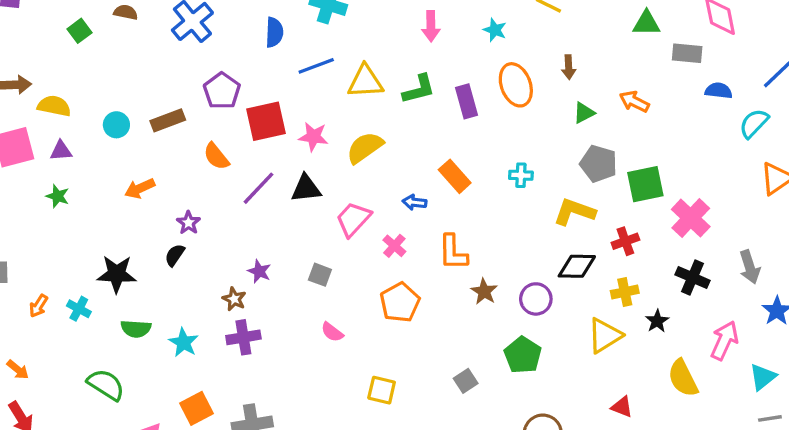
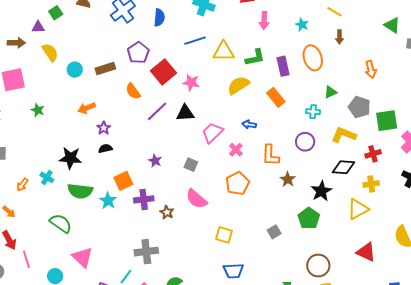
green triangle: (646, 23) -> (392, 25), turned 30
blue semicircle: (274, 32) -> (159, 18), moved
brown arrow: (569, 67) -> (339, 37), moved
orange arrow: (634, 102) -> (371, 69), moved, turned -132
yellow semicircle: (54, 106) -> (50, 52), moved, turned 42
green triangle: (584, 113) -> (330, 92), moved
red square: (266, 121) -> (164, 72), turned -30
yellow semicircle: (365, 148) -> (238, 85), moved
purple triangle: (61, 151) -> (38, 27), moved
orange rectangle: (455, 176) -> (276, 97), moved
purple star: (188, 223) -> (104, 128), moved
black semicircle: (175, 255) -> (105, 149), turned 40
brown star: (234, 299) -> (167, 212), moved
purple circle: (536, 299) -> (305, 142), moved
orange arrow: (38, 306) -> (22, 185), moved
black star: (657, 321) -> (321, 191), moved, size x1.5
green semicircle: (136, 329) -> (80, 191), size x1.4
pink semicircle: (332, 332) -> (196, 199), size x1.6
red triangle: (622, 407) -> (366, 252), size x1.5
orange square: (196, 408) -> (123, 181), moved

